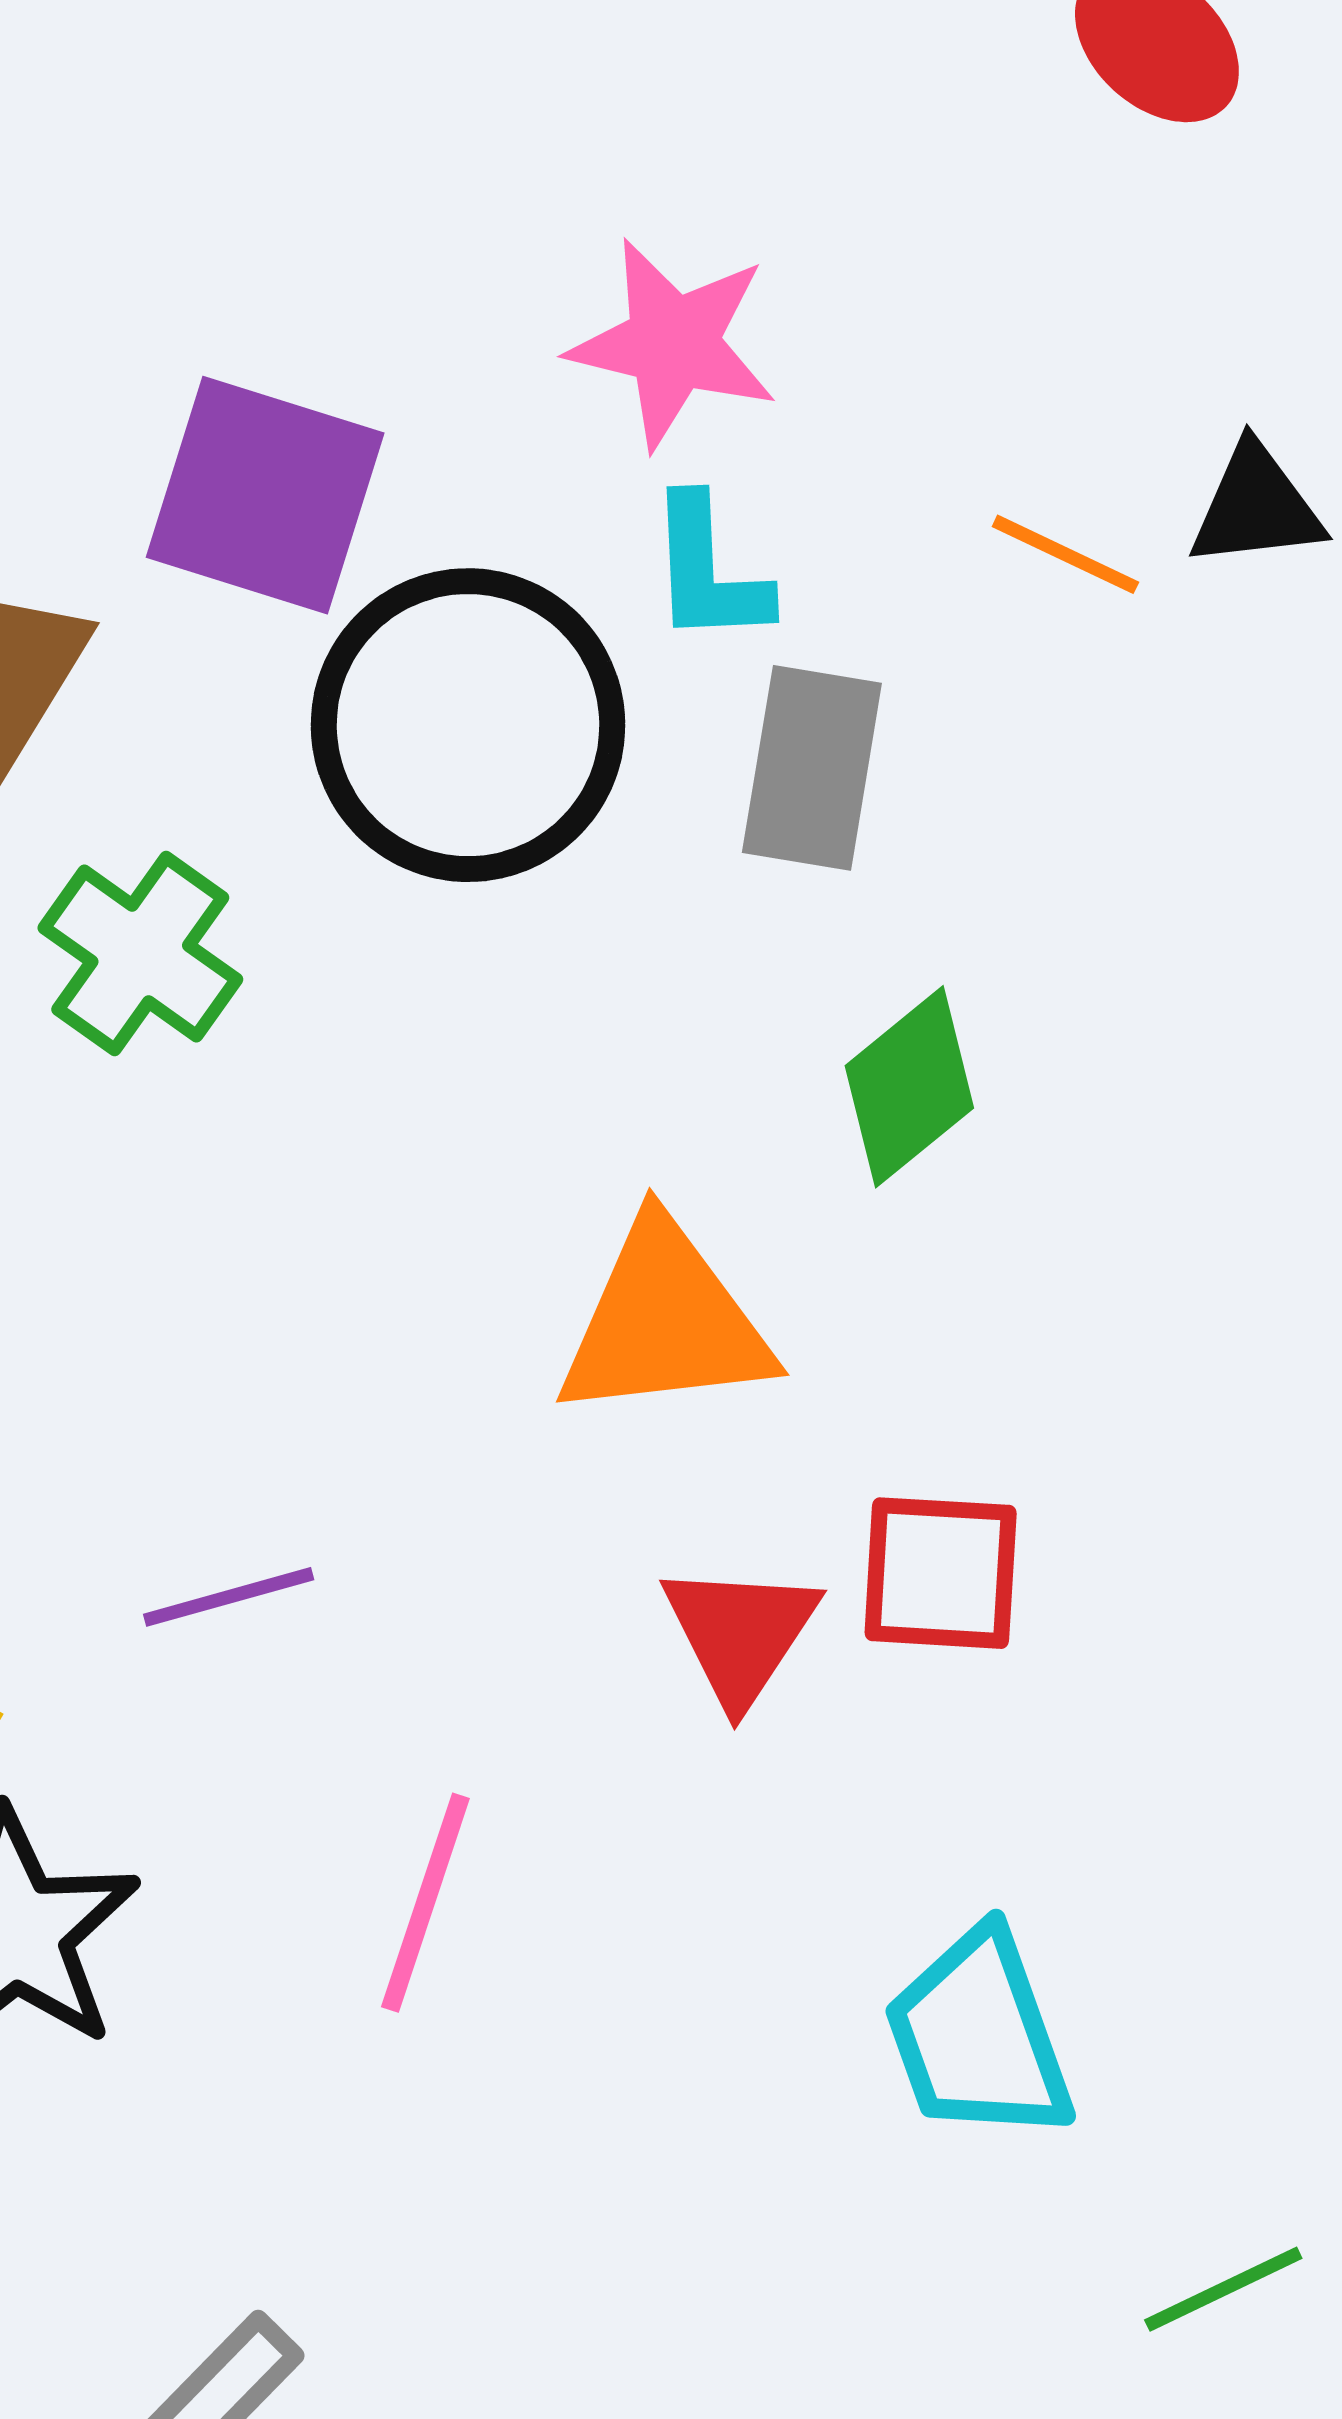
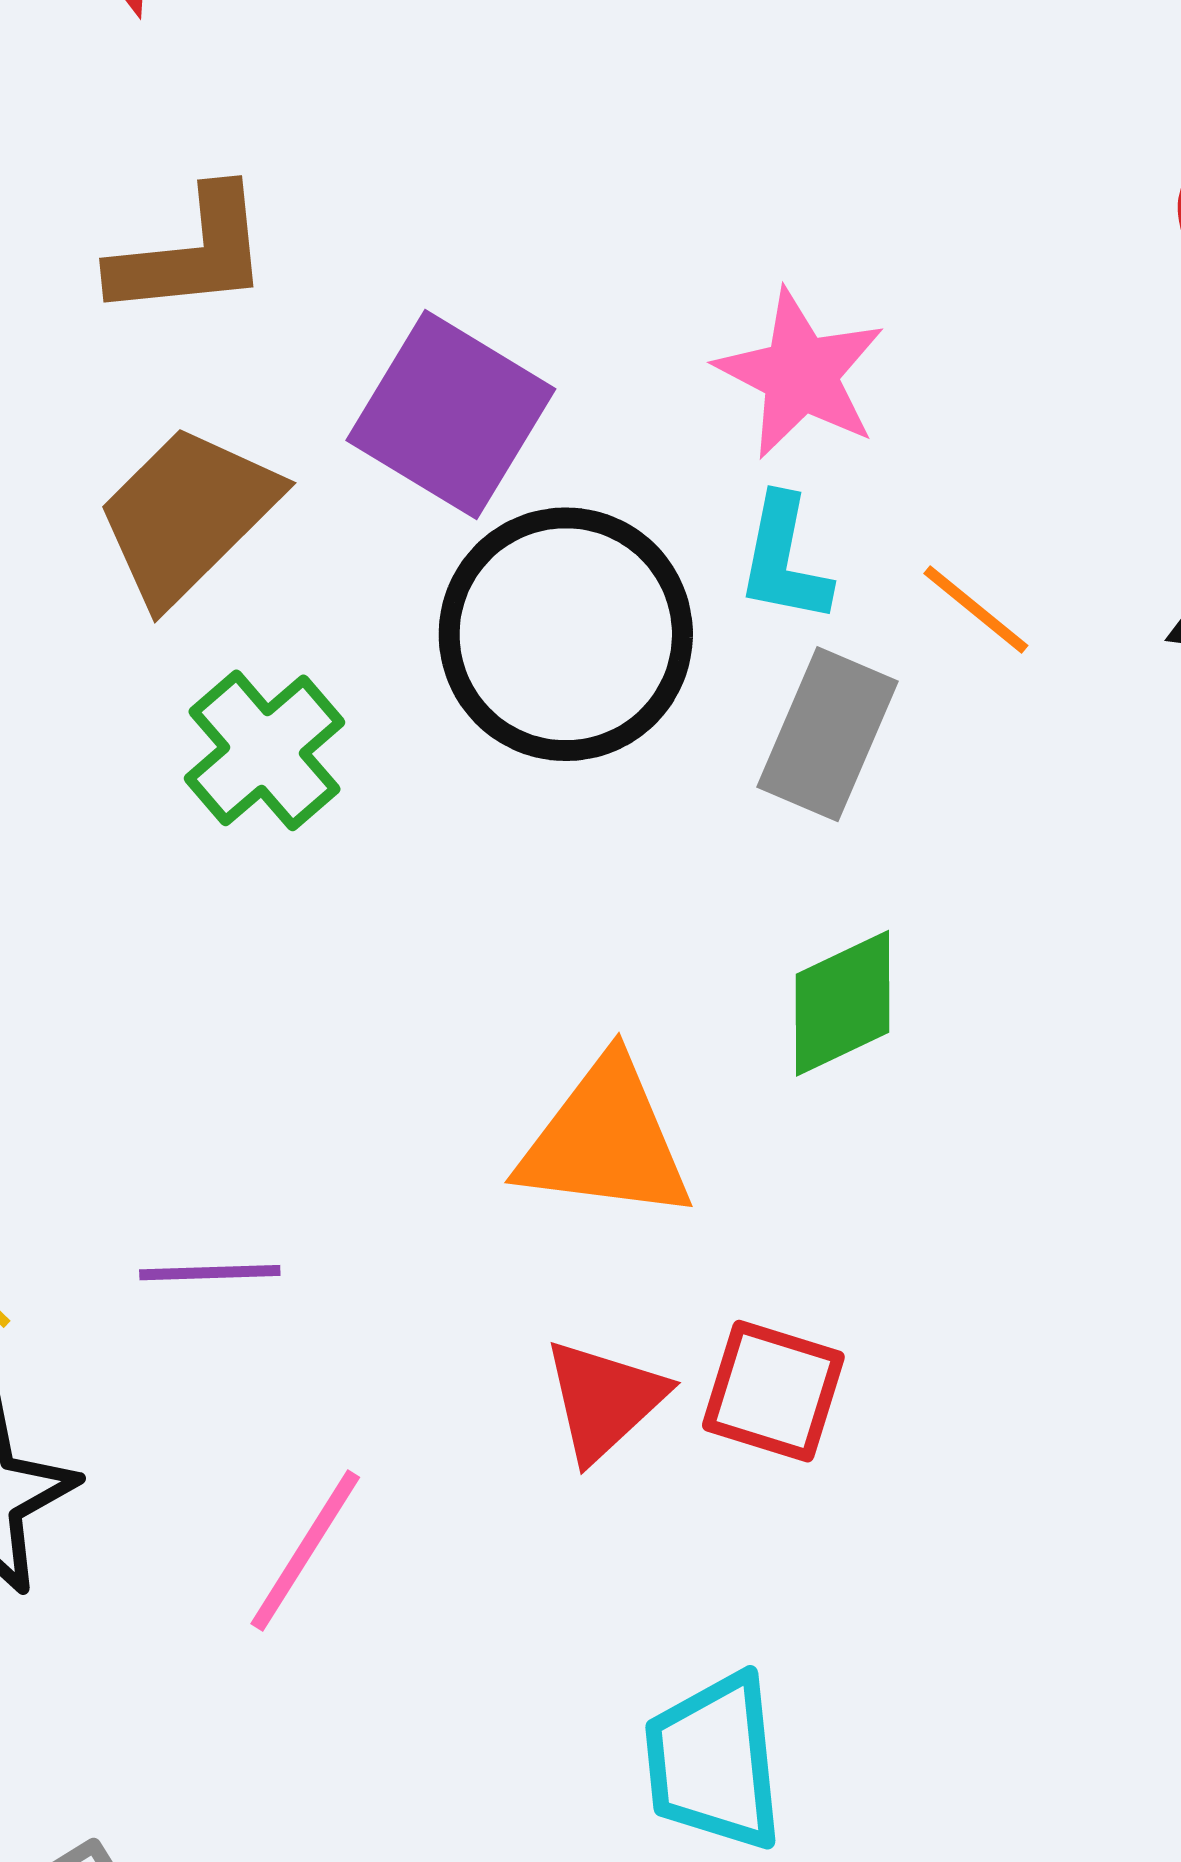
orange line: (1065, 554) -> (976, 609), moved

